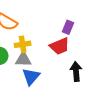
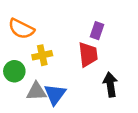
red trapezoid: (60, 46) -> (88, 55), turned -70
gray triangle: (23, 59) -> (36, 91), moved

